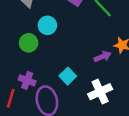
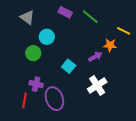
cyan square: (68, 76) -> (69, 66), moved

